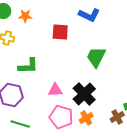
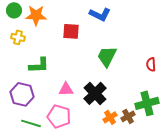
orange star: (25, 16) -> (36, 15), size x1.5
pink pentagon: (61, 117) -> (59, 116), moved
orange cross: (86, 118) -> (110, 117), moved

